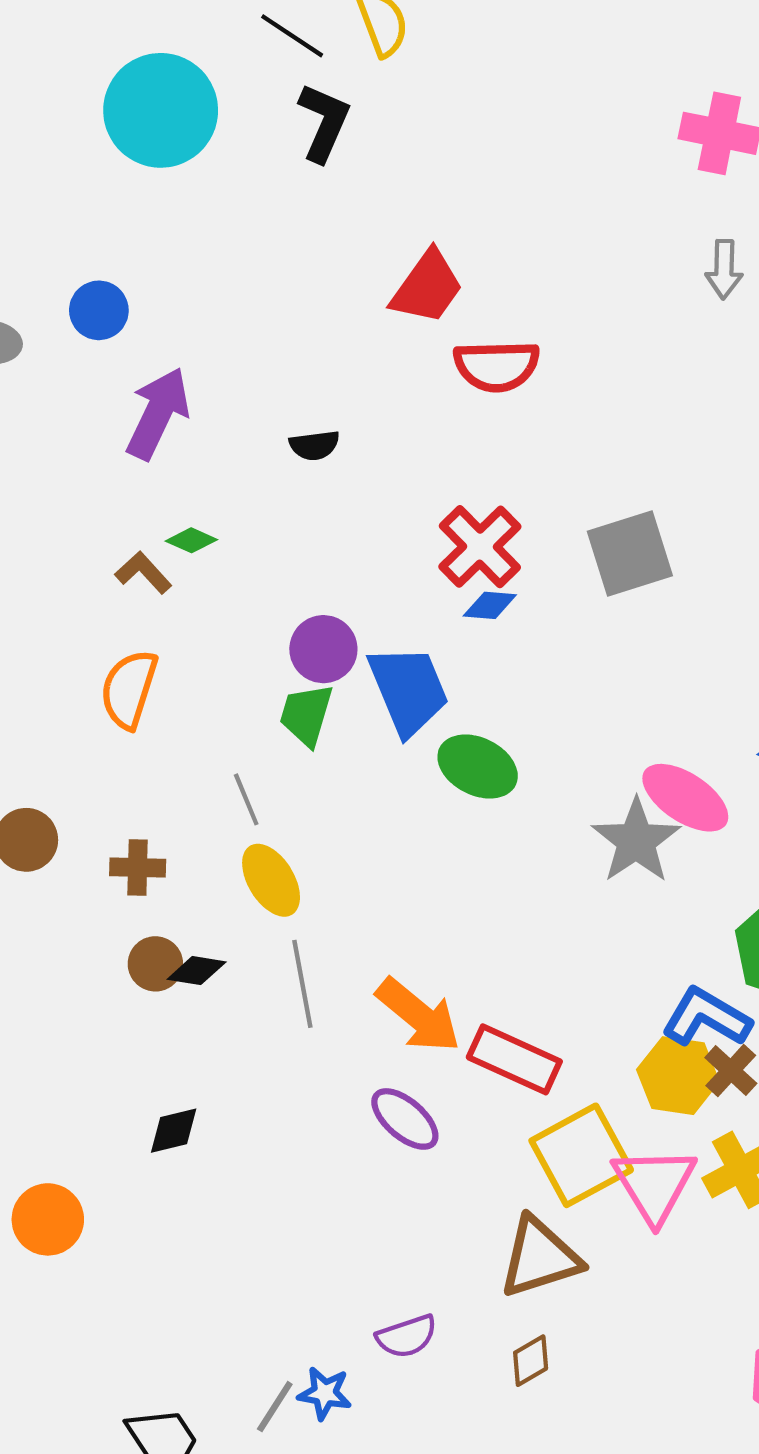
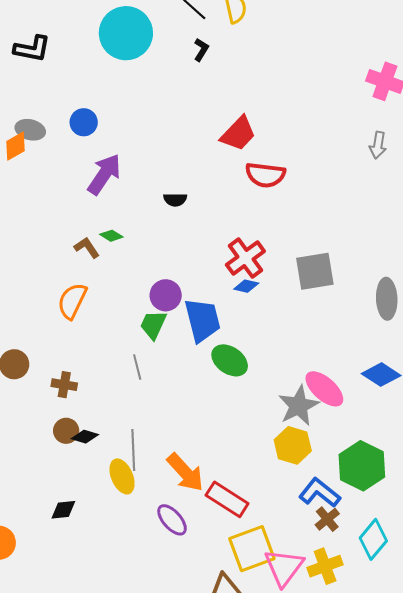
black L-shape: (324, 122) -> (201, 50), size x0.6
gray line: (246, 799) -> (137, 367), moved
yellow ellipse: (271, 880) -> (122, 476), moved
yellow hexagon: (678, 1076) -> (293, 445), moved

